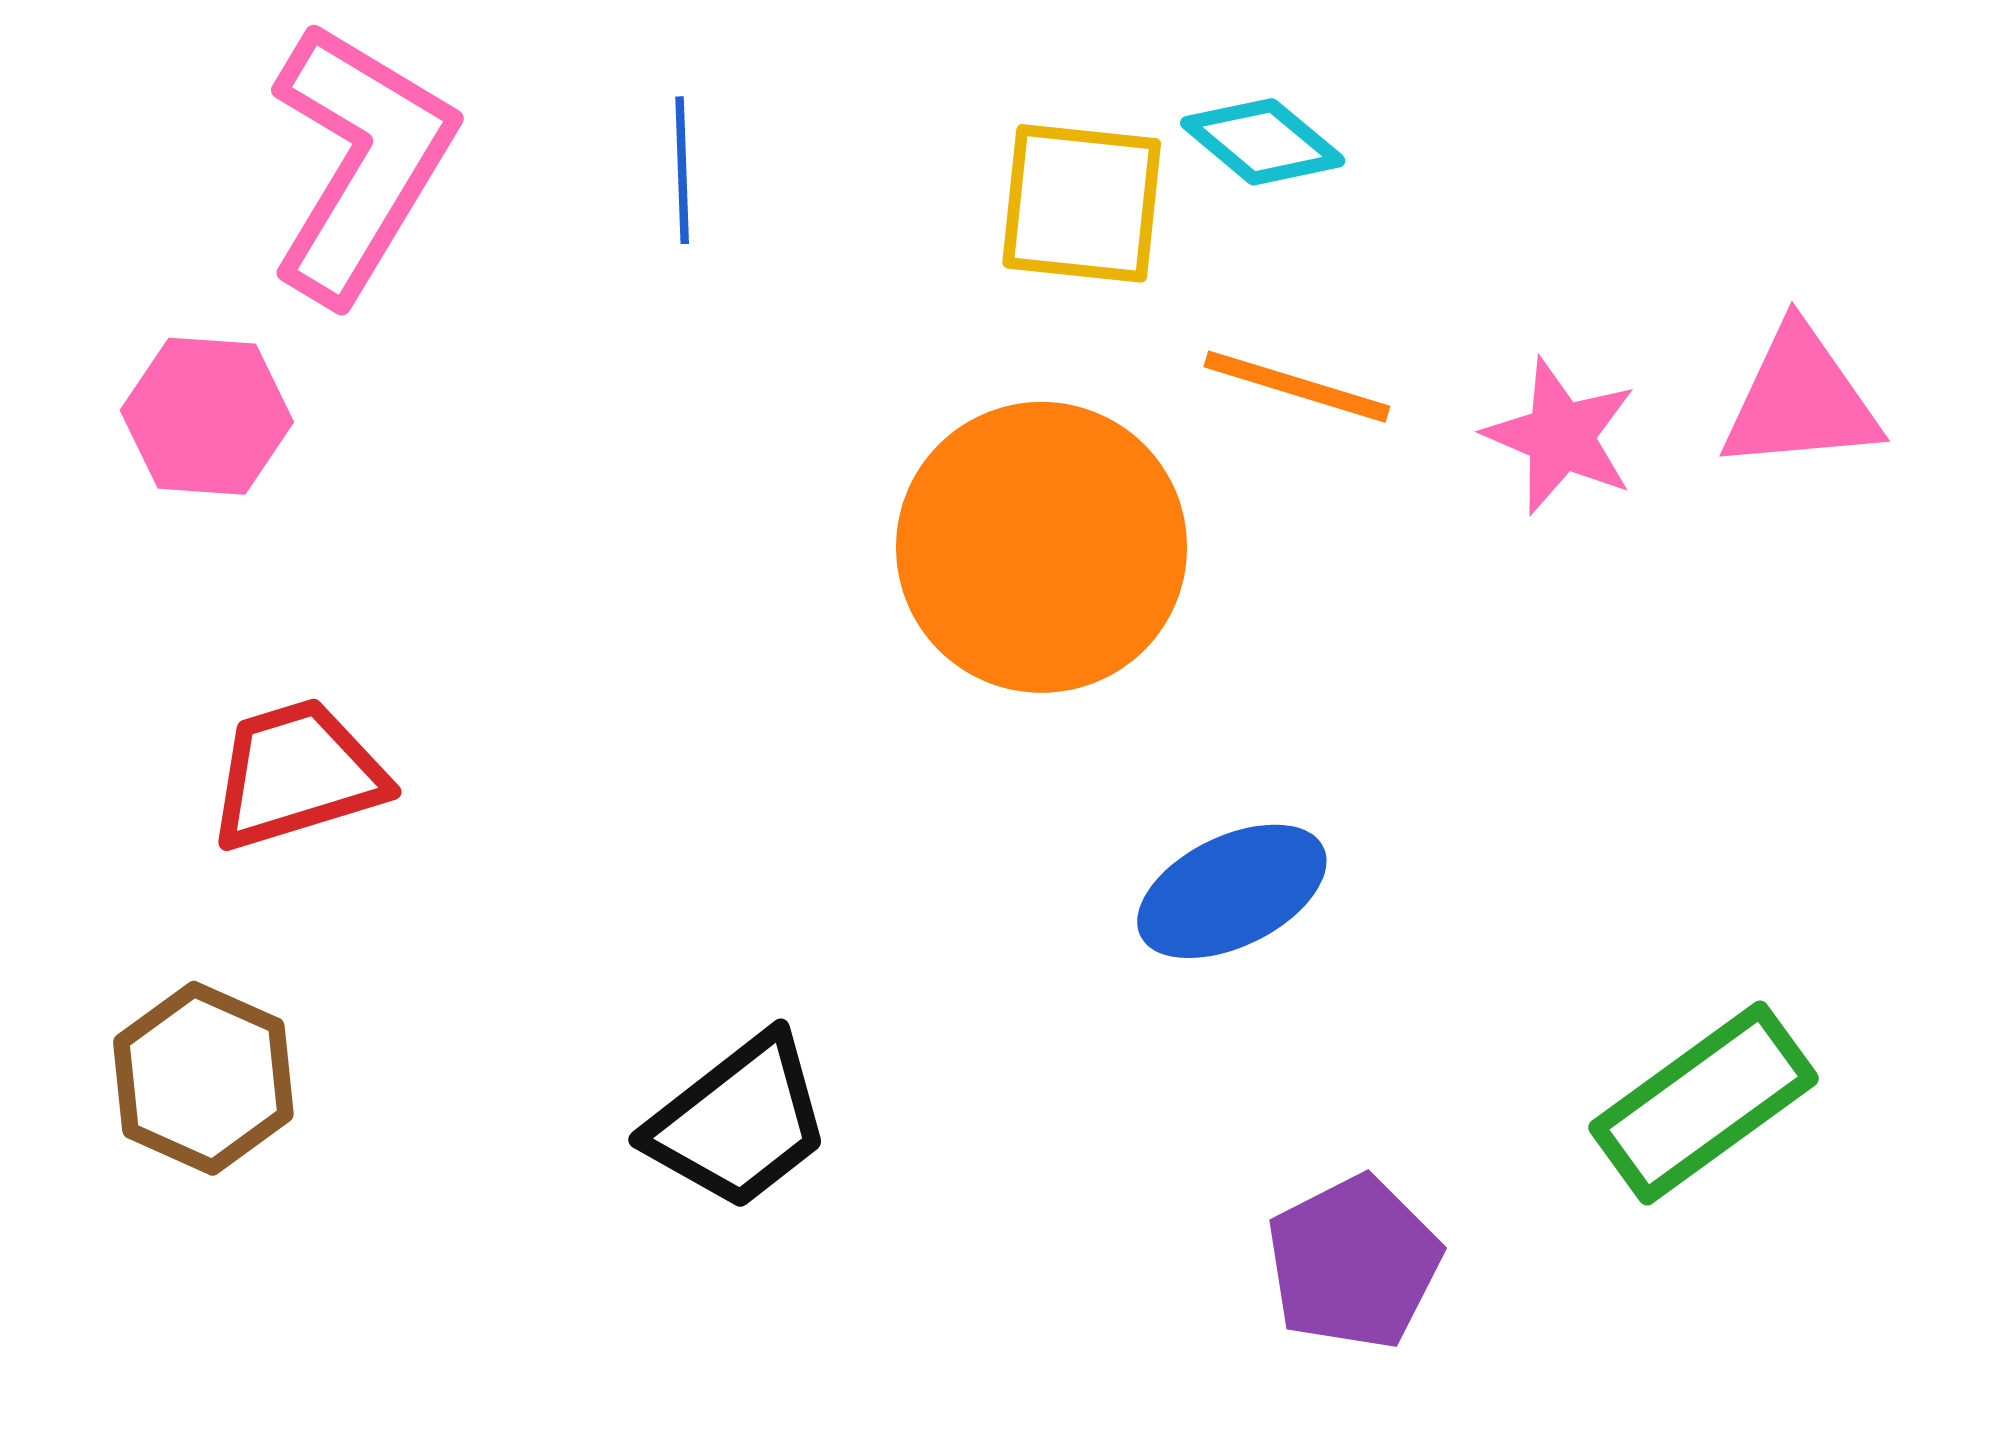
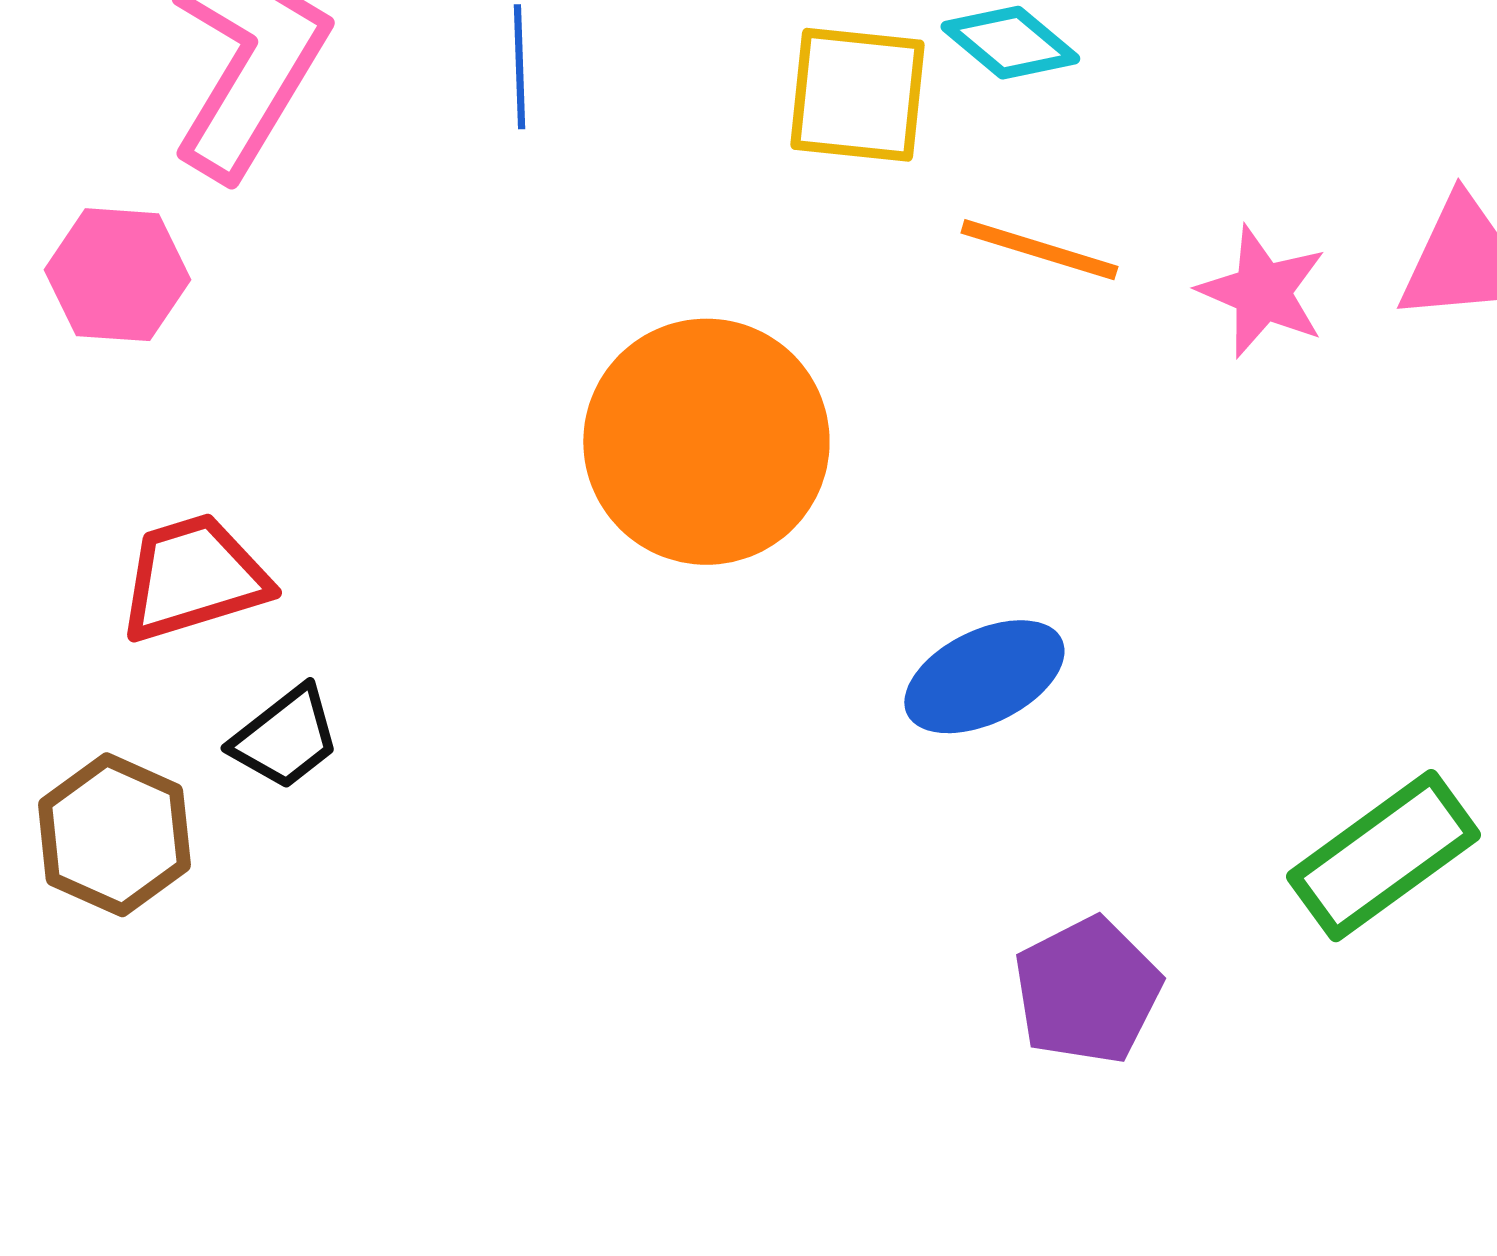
orange circle: (1042, 547) -> (706, 442), moved
black trapezoid: (739, 1122) -> (285, 738), moved, size x0.7

